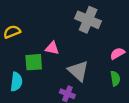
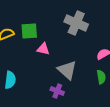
green square: (34, 62) -> (29, 31), moved

